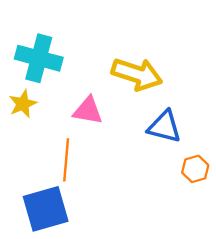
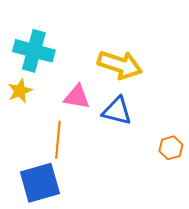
blue triangle: (164, 127) -> (117, 111), moved

